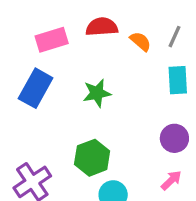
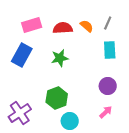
red semicircle: (102, 27) -> (63, 28), moved

